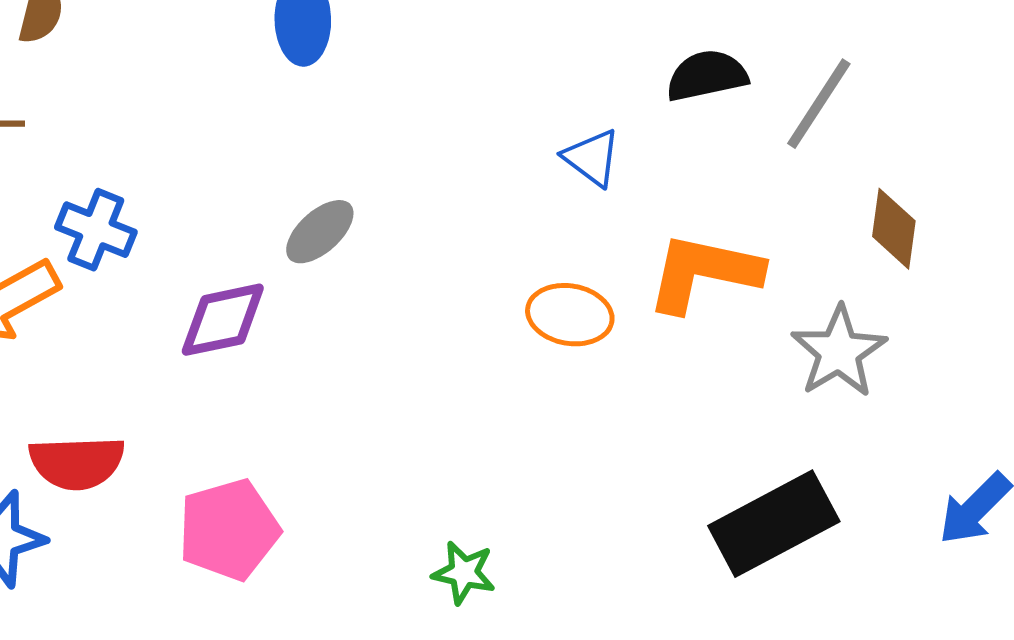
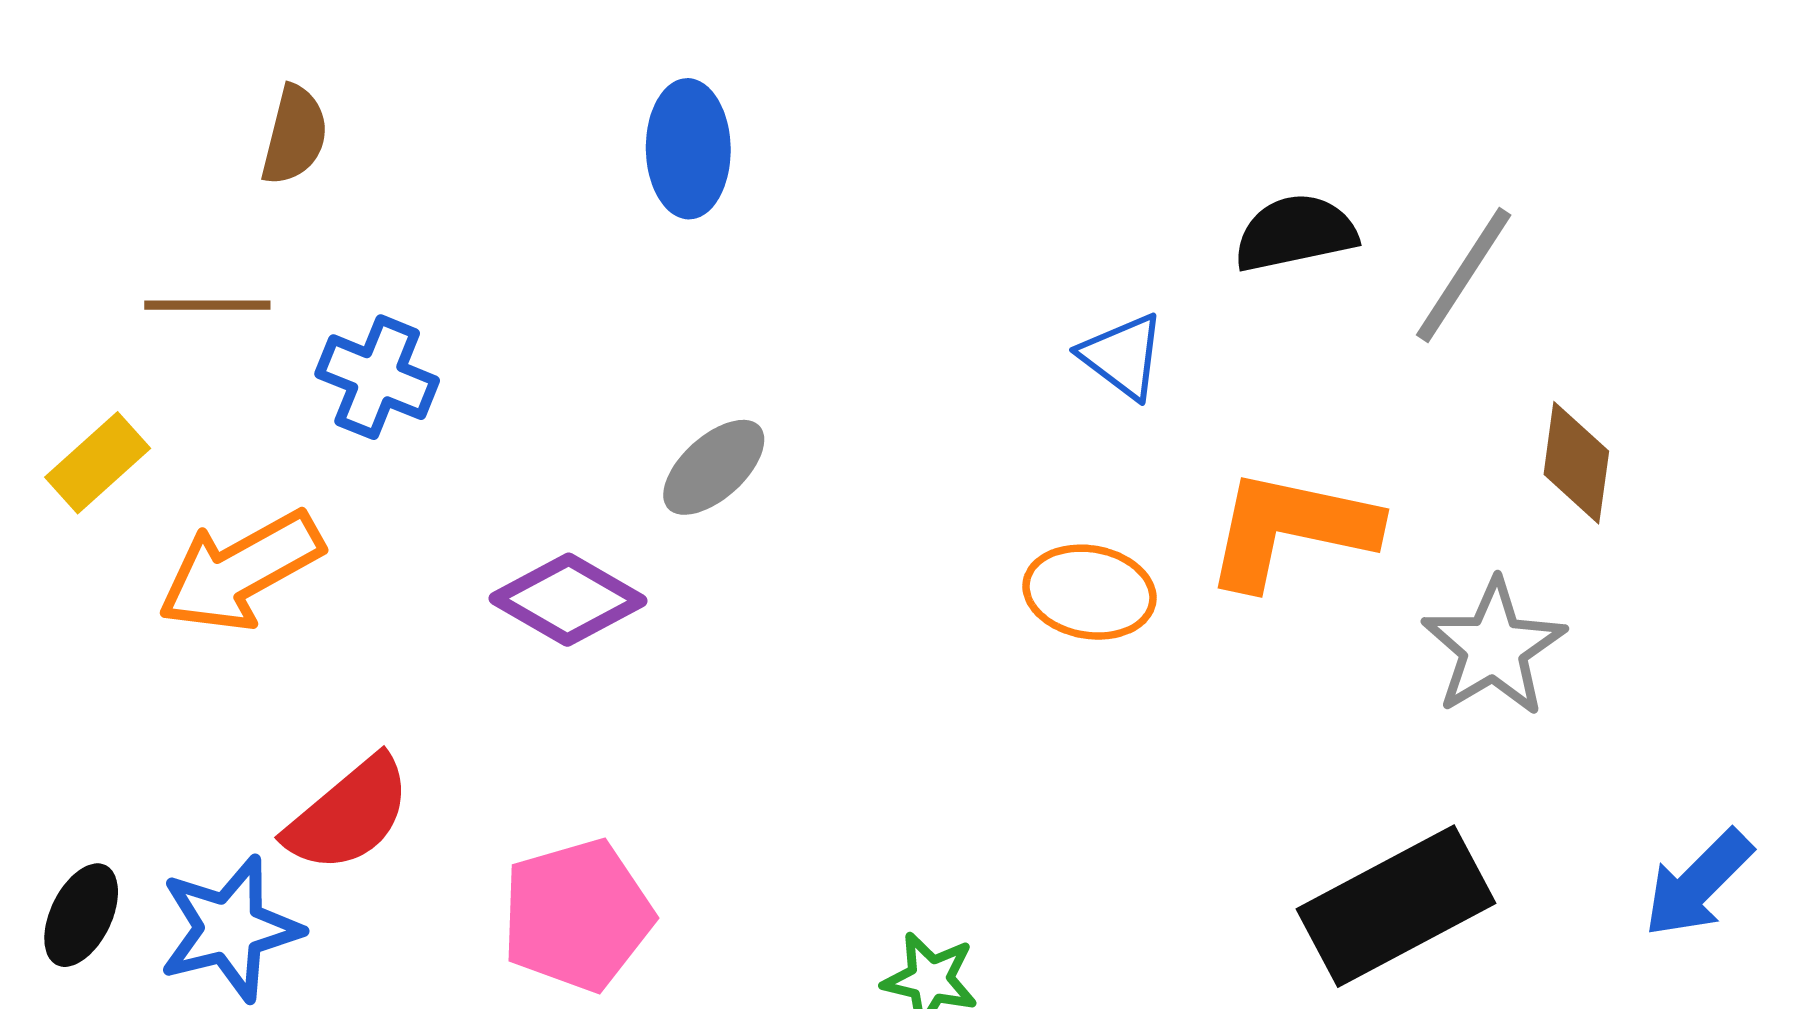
blue cross: (96, 230) -> (377, 377), moved
purple diamond: (223, 320) -> (568, 600), turned 42
red semicircle: (77, 463) -> (349, 814), turned -38

